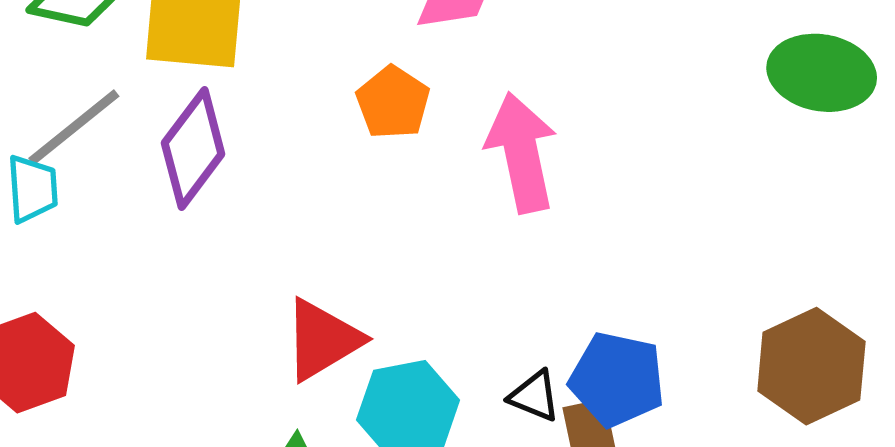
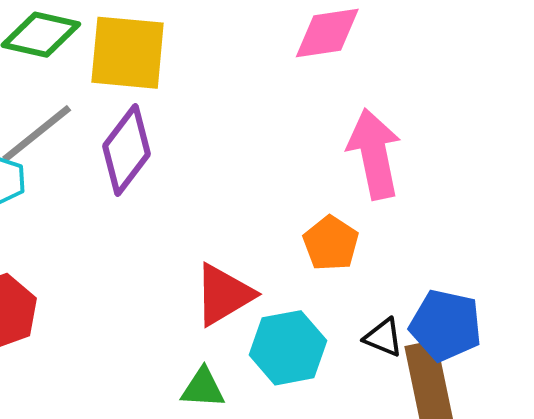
orange pentagon: (393, 102) -> (331, 243), moved

